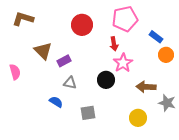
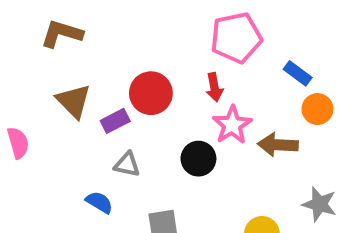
brown L-shape: (23, 19) -> (62, 34), moved
red circle: (82, 25) -> (151, 93), moved
brown arrow: (146, 87) -> (278, 145), moved

